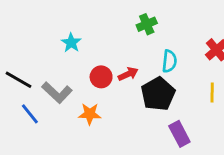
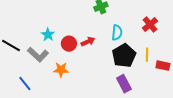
cyan star: (71, 43) -> (48, 35), moved
black pentagon: (158, 94) -> (124, 56), moved
blue line: (30, 114) -> (25, 84), moved

